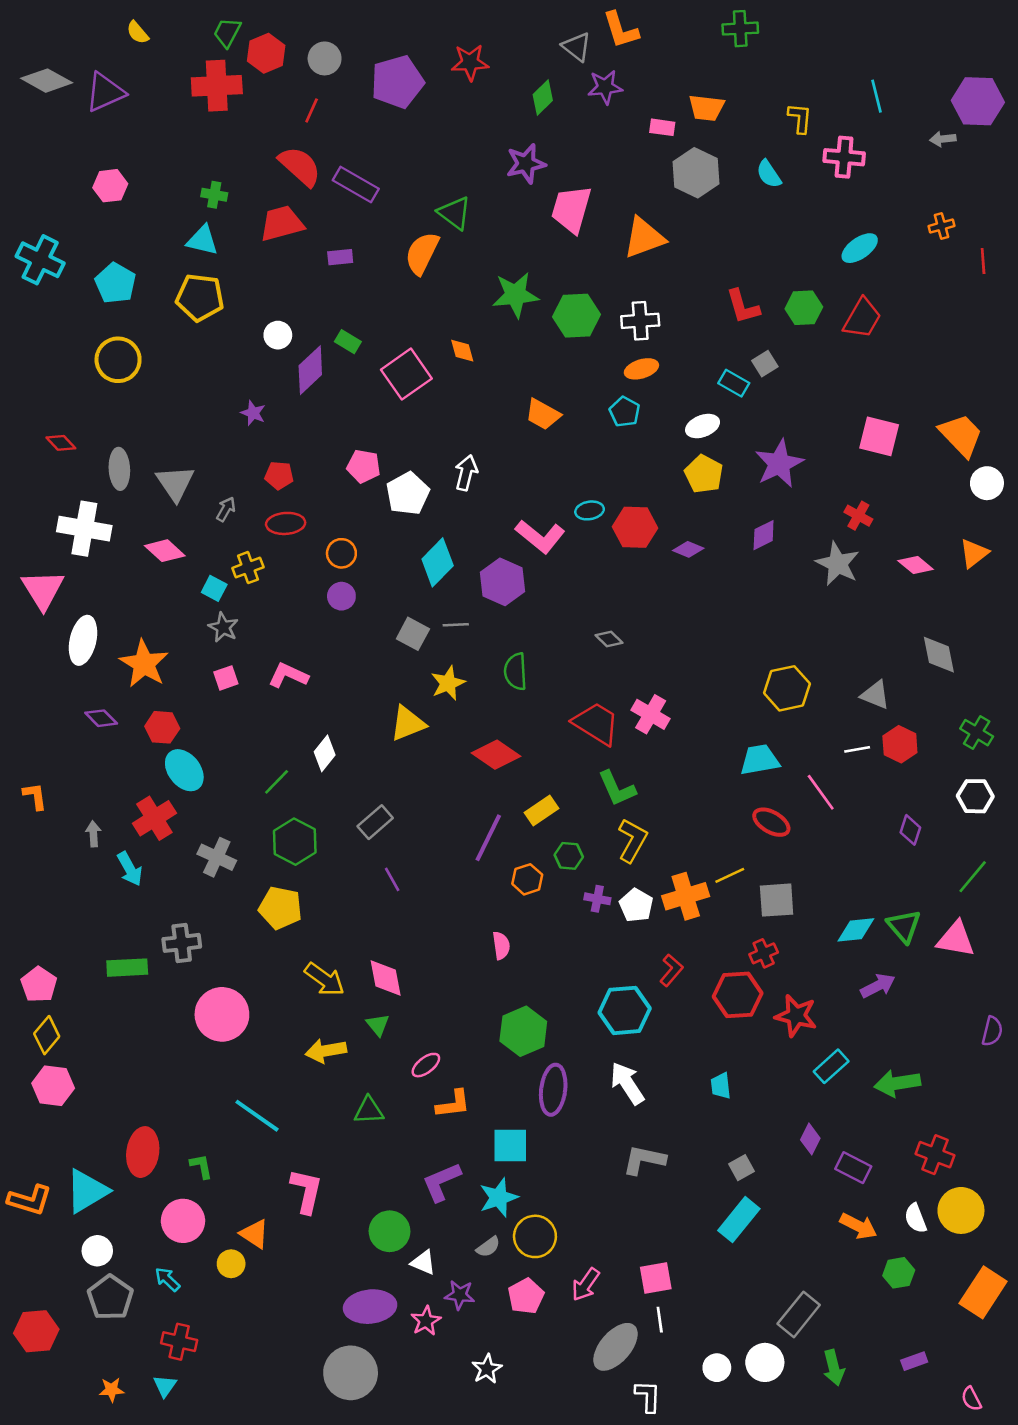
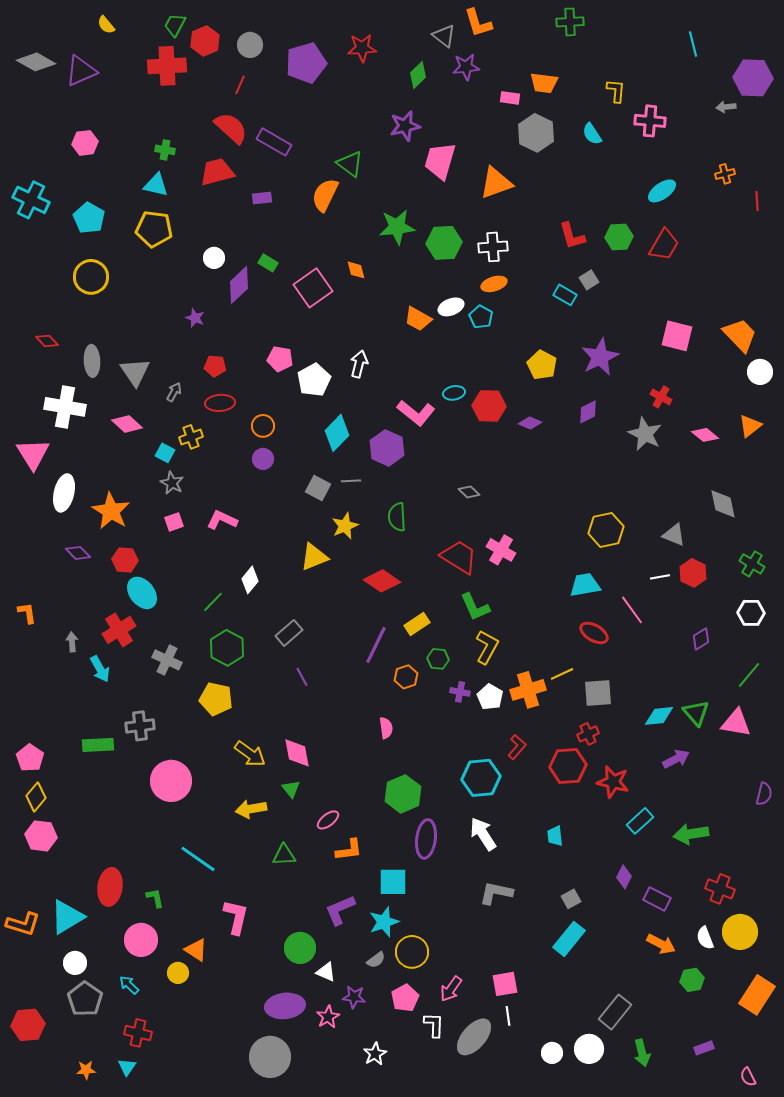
cyan line: (877, 96) -> (693, 44), moved
white ellipse: (703, 426) -> (451, 307), moved
purple diamond: (910, 830) -> (701, 639), turned 40
white L-shape: (648, 1396) -> (434, 1025), moved

